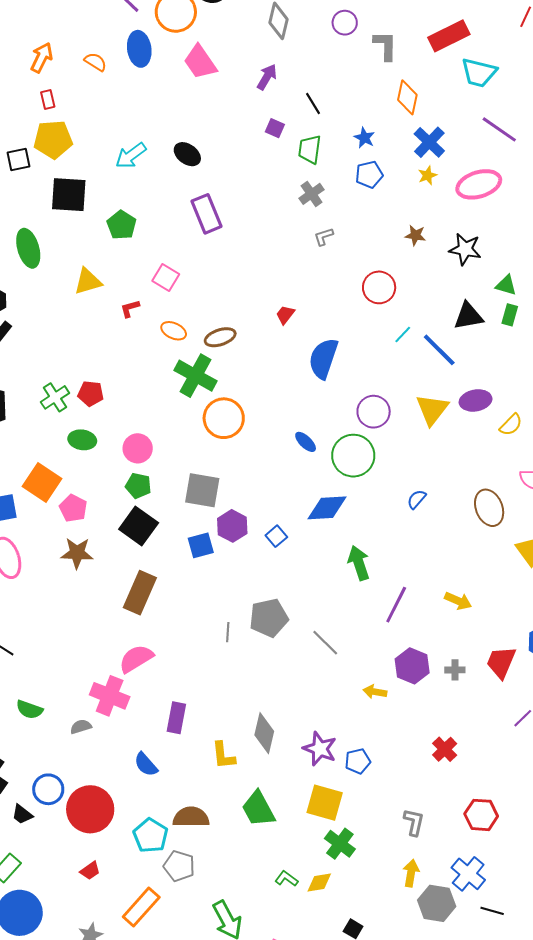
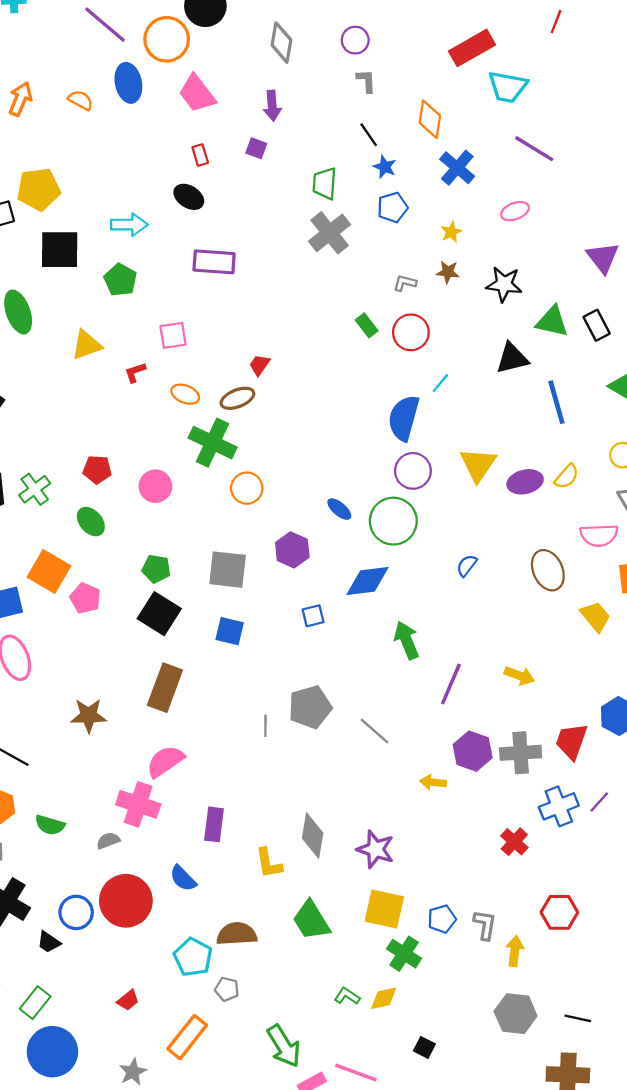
gray L-shape: (385, 46) -> (366, 81), moved, size x0.7
purple arrow: (267, 77) -> (272, 106), turned 148
red rectangle: (48, 100) -> (200, 155), moved
black line: (313, 103) -> (369, 135), moved
purple square: (275, 128) -> (256, 148), moved
cyan arrow: (131, 156) -> (129, 225), moved, turned -140
yellow star: (427, 175) -> (451, 232), moved
pink ellipse: (479, 184) -> (515, 211), size x0.6
gray cross: (311, 194) -> (330, 233), size x1.5
purple rectangle: (206, 214) -> (214, 262), turned -60
gray L-shape: (324, 237) -> (405, 283), moved, turned 35
pink square: (166, 277) -> (173, 335), turned -36
green triangle: (506, 285) -> (552, 322), size x1.4
red trapezoid: (285, 315) -> (259, 365), moved
green rectangle: (510, 315) -> (367, 325), moved, turned -50
blue line: (439, 350) -> (556, 402), moved, turned 33
blue semicircle: (323, 358) -> (404, 418), moved
green cross: (55, 397) -> (35, 489), moved
purple ellipse: (476, 400) -> (525, 482), moved
orange circle: (224, 418) -> (247, 488), size x0.7
green ellipse: (82, 440) -> (91, 522), turned 44
pink circle: (138, 448) -> (155, 486), moved
purple hexagon: (232, 526) -> (292, 550), moved
blue square: (276, 536) -> (313, 616), turned 30
blue square: (201, 545) -> (230, 631), turned 32
brown star: (77, 553) -> (89, 716), moved
gray cross: (455, 670) -> (521, 753), size x1.8
blue pentagon: (358, 761) -> (442, 919), moved
red circle: (90, 809) -> (126, 901), moved
gray pentagon: (179, 866) -> (227, 989), size x0.7
yellow arrow: (411, 873) -> (515, 951), moved
blue cross: (468, 874) -> (559, 806), moved, turned 32

